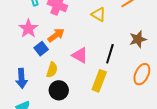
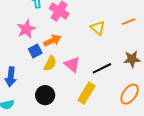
black line: (110, 54) -> (102, 68), turned 36
yellow semicircle: (52, 70) -> (50, 63), moved

